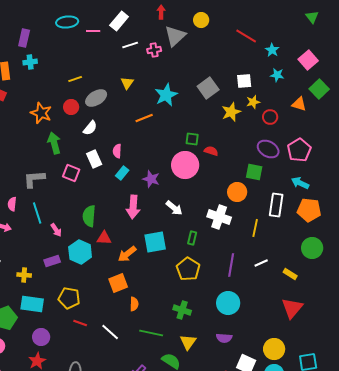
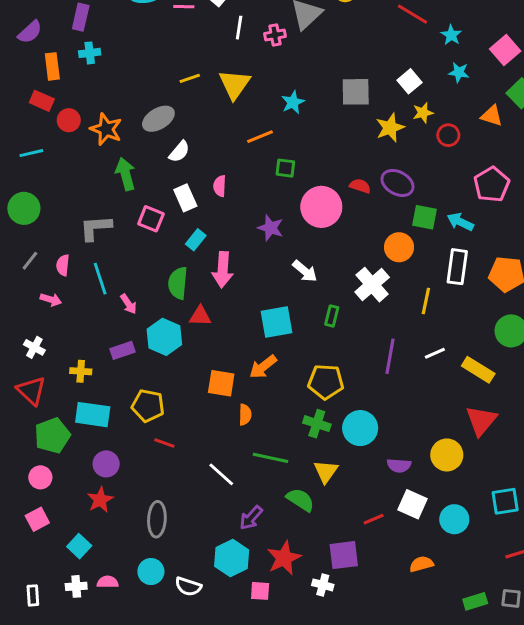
white line: (130, 45) -> (239, 28), turned -63
yellow line: (75, 79) -> (190, 78), moved
white square: (244, 81) -> (409, 81), turned -35
yellow triangle: (127, 83) -> (235, 84), size x1.6
gray square: (208, 88) -> (356, 92), turned 35
cyan star: (166, 95) -> (293, 102), size x0.7
gray ellipse: (96, 98) -> (158, 119), moved
red circle: (71, 107) -> (69, 120), moved
green square: (192, 139) -> (285, 168), moved
purple ellipse: (268, 149) -> (398, 183), moved
cyan rectangle: (122, 173) -> (196, 240), moved
cyan arrow: (300, 183) -> (460, 222), moved
pink arrow: (133, 207) -> (223, 270), moved
white cross: (219, 217) -> (372, 285), turned 30
orange arrow: (127, 254) -> (263, 367), moved
yellow pentagon: (188, 269) -> (326, 382), moved, turned -30
yellow rectangle: (290, 274) -> (478, 370), size x1.5
orange square: (118, 283) -> (221, 383), turned 30
cyan circle: (228, 303) -> (360, 428), moved
white line: (110, 332) -> (221, 474), moved
purple semicircle: (224, 338) -> (399, 465), moved
yellow circle: (274, 349) -> (447, 455), moved

